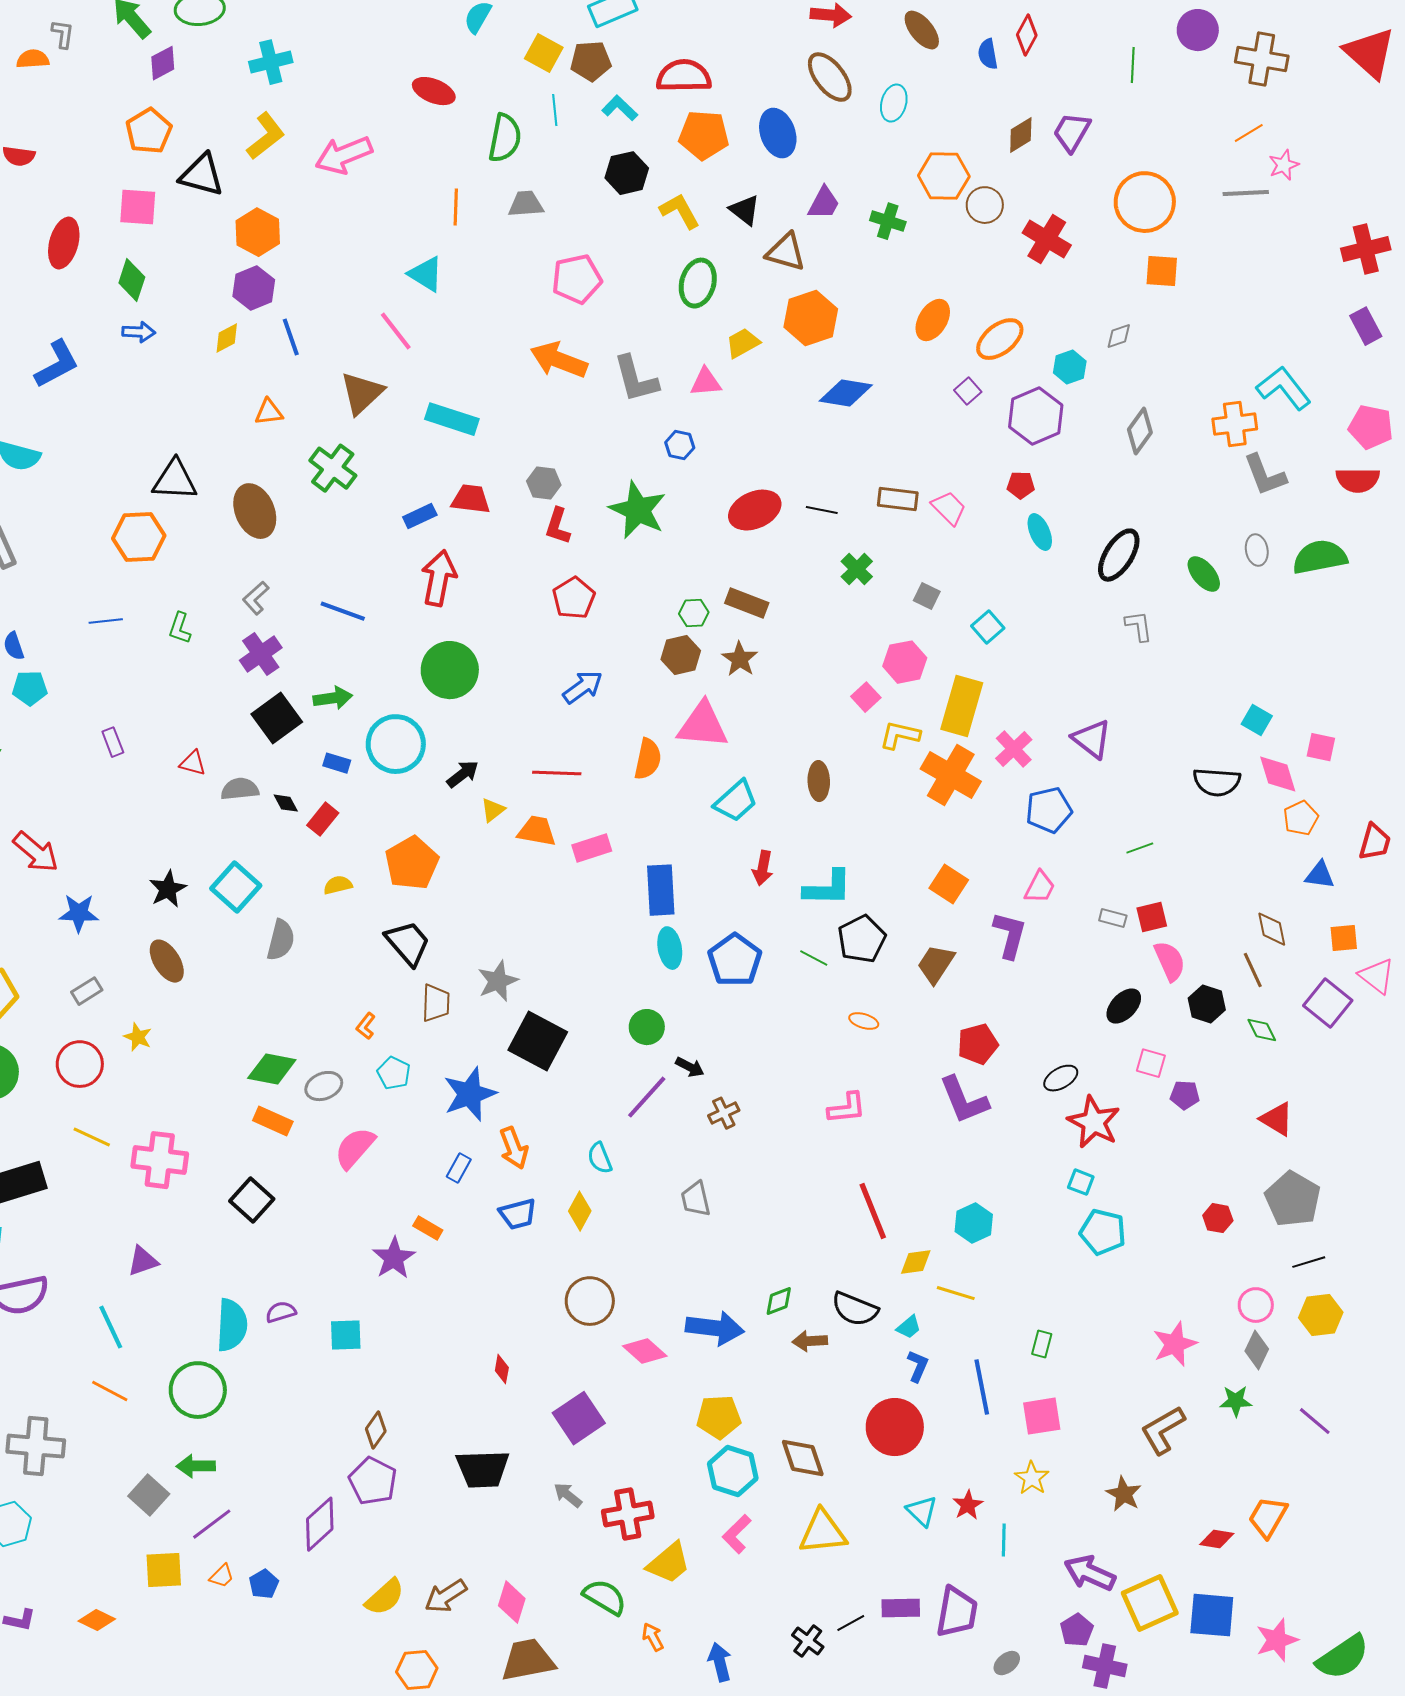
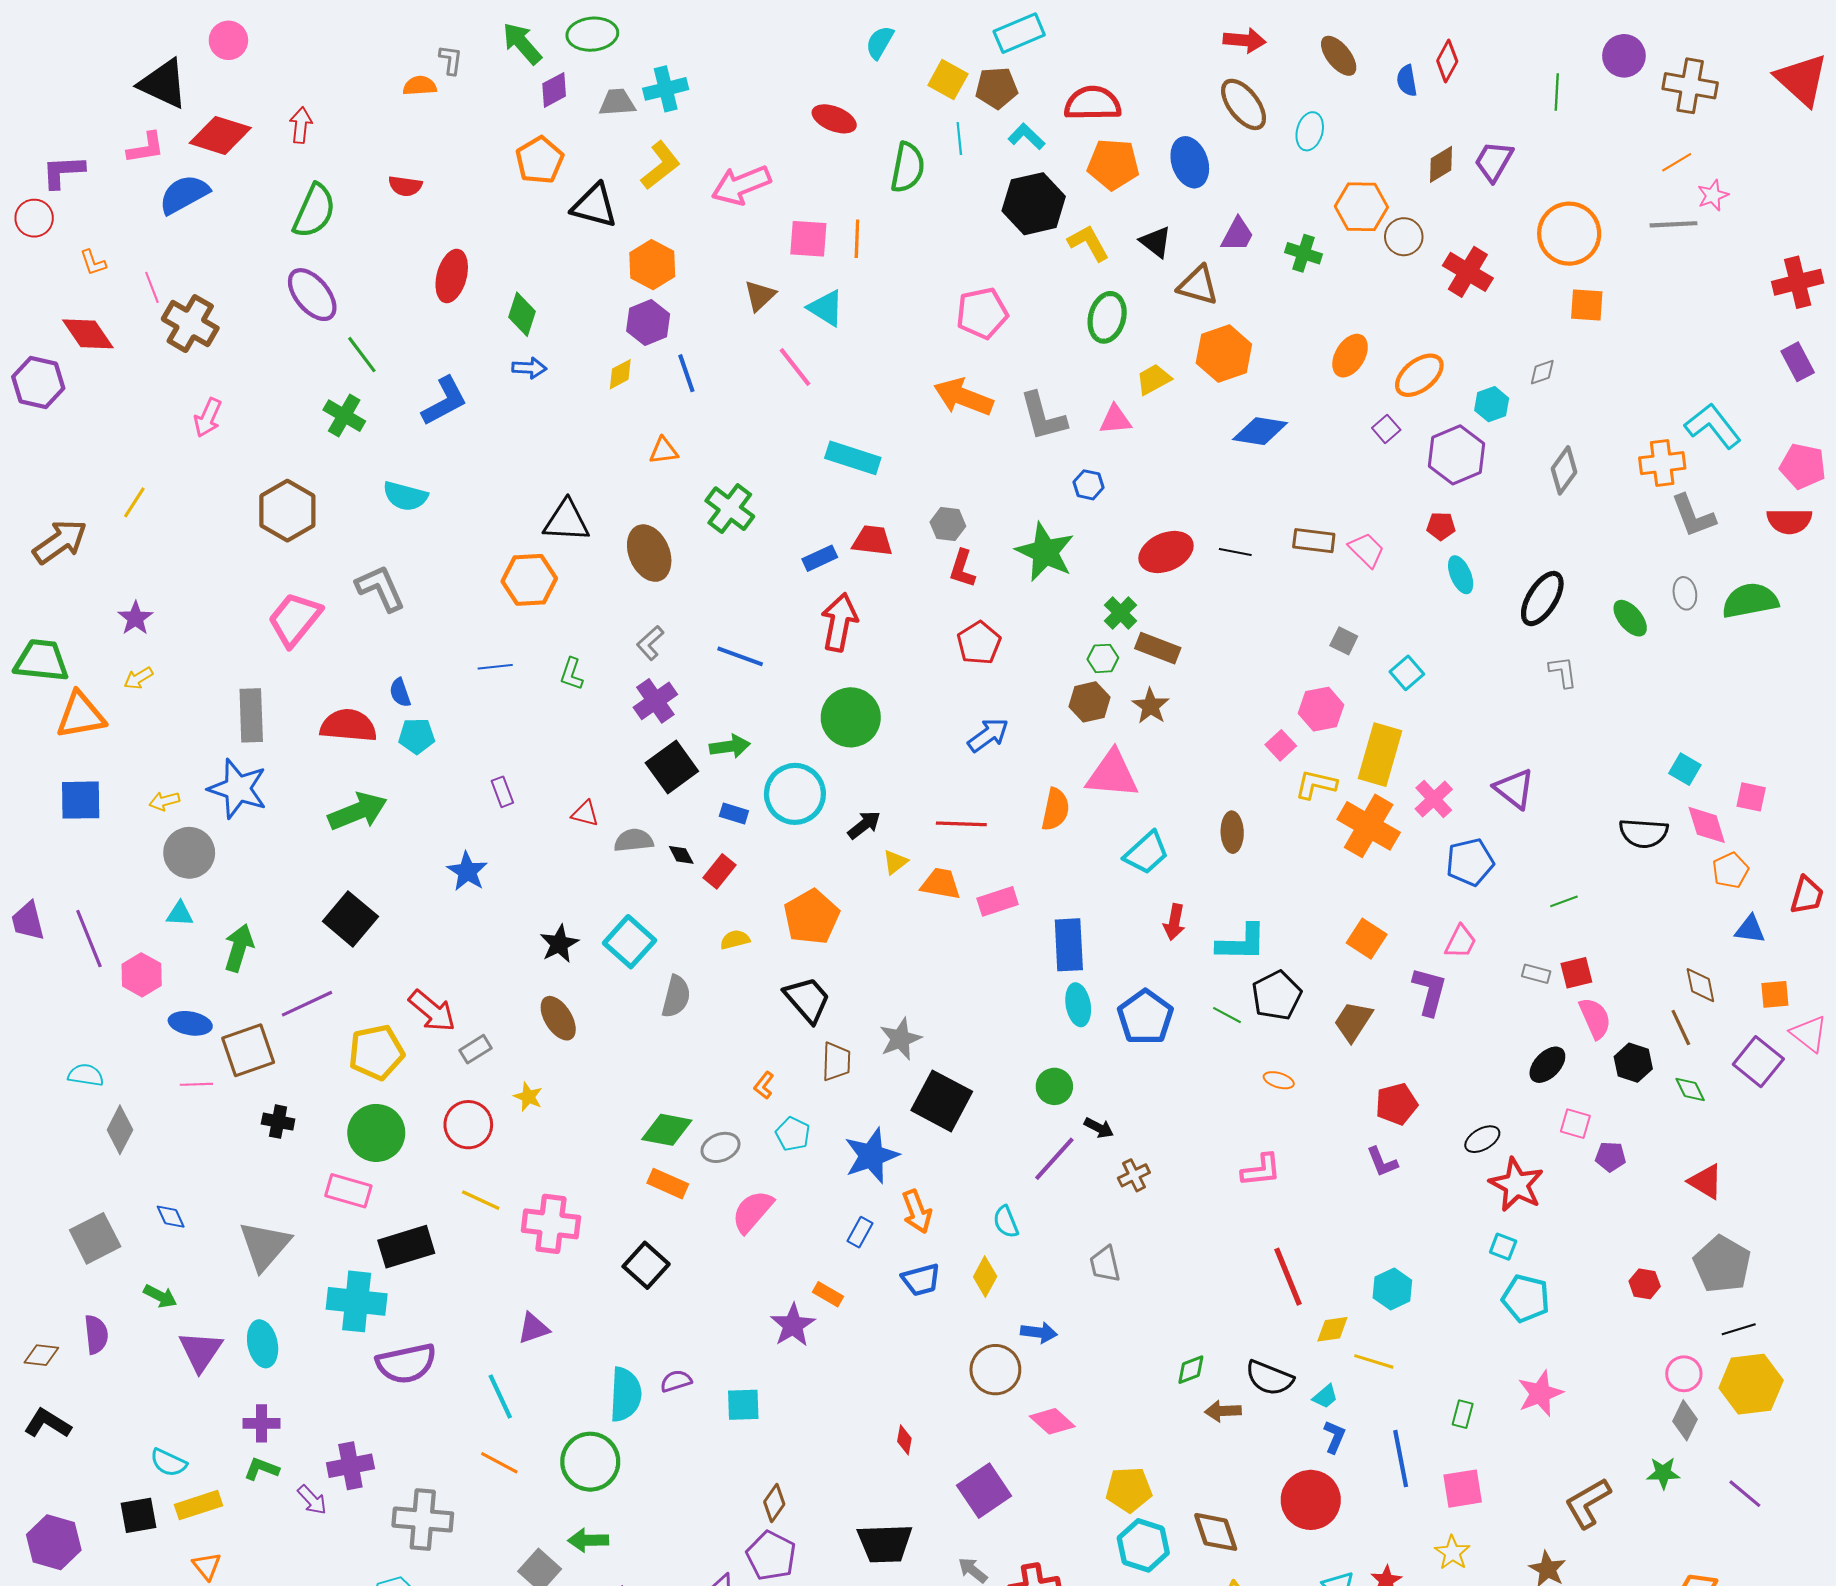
black hexagon: (627, 173) -> (1034, 204), size x1.4
gray trapezoid: (526, 204) -> (617, 102), moved
pink square: (138, 207) -> (808, 239), moved
brown triangle: (362, 393) -> (760, 296), moved, size x0.7
green cross: (857, 569) -> (1121, 613), moved
red arrow: (36, 852) -> (432, 1011), moved
blue star: (79, 913) -> (467, 871), moved, turned 30
purple L-shape: (964, 1100) -> (1382, 1162), size x0.6
yellow hexagon: (1321, 1315) -> (1751, 1384), size x1.4
blue arrow: (715, 1328) -> (1039, 1332), moved, size x0.6
pink star: (1175, 1344) -> (1540, 1393), moved

